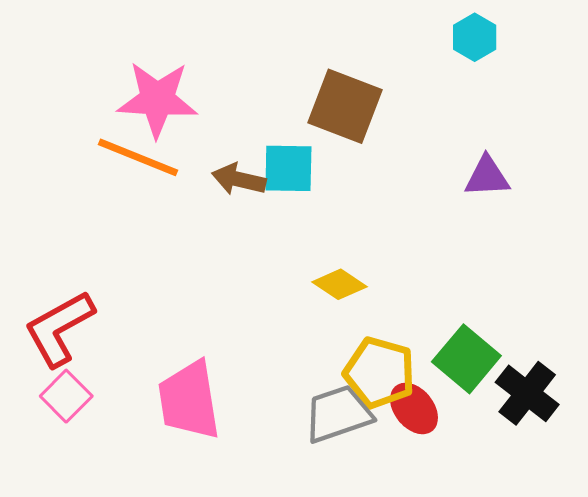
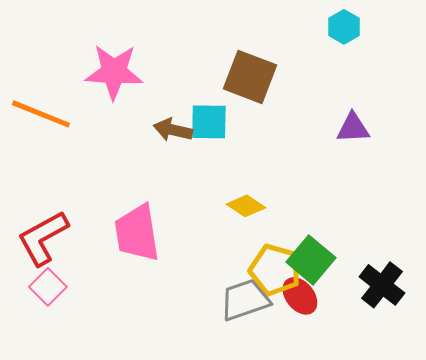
orange line: (138, 157) -> (41, 114), moved
green square: (466, 359) -> (311, 260), moved
pink trapezoid: (189, 400) -> (137, 233), moved

